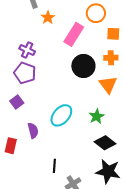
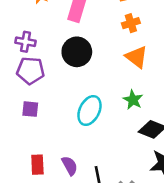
black circle: (83, 66) -> (77, 52), moved
purple square: (17, 102) -> (30, 109), turned -32
purple semicircle: (33, 131) -> (70, 166), moved

